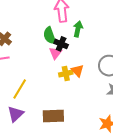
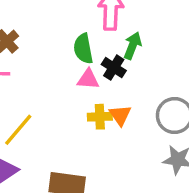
black cross: (61, 44) -> (114, 68), moved
pink triangle: (55, 53) -> (88, 79), turned 48

